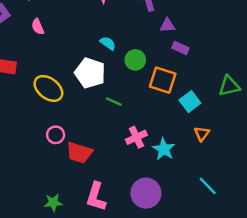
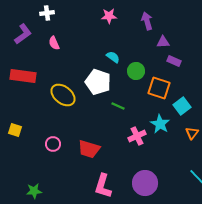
pink circle: (56, 135) -> (53, 144), moved
cyan star: (164, 149) -> (160, 124), moved
green star: (53, 203) -> (34, 191), moved

